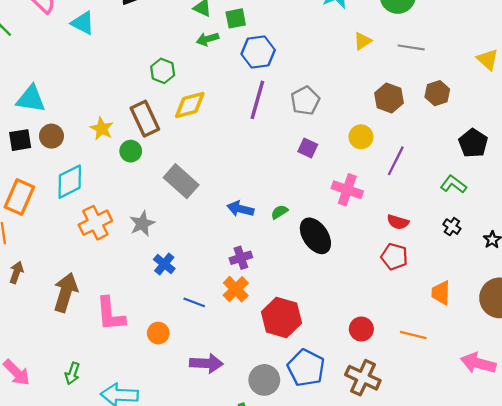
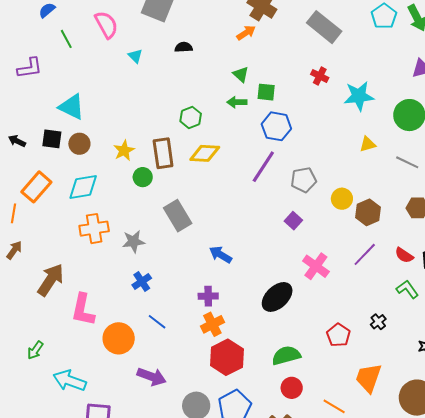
cyan triangle: (83, 23) -> (135, 56), size x0.7
brown hexagon: (389, 98) -> (368, 212), moved
yellow circle: (361, 137) -> (342, 199), moved
green semicircle: (279, 212) -> (286, 355), moved, size x1.8
red semicircle: (398, 222) -> (404, 255), moved
black cross: (452, 227) -> (378, 322), moved
black ellipse: (315, 236) -> (277, 297), turned 64
orange cross: (236, 289) -> (212, 324), moved
orange trapezoid: (441, 293) -> (369, 378), size x1.4
orange circle: (158, 333) -> (119, 338), size x1.6

